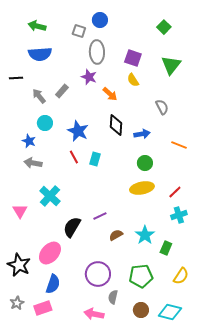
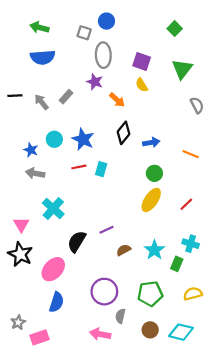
black line: (16, 78) -> (15, 96), moved
gray semicircle: (162, 107) -> (197, 105), moved
cyan circle: (45, 123) -> (54, 139), moved
black diamond: (116, 125) -> (124, 133), turned 35
red line: (74, 157) -> (79, 167), turned -72
yellow ellipse: (142, 188) -> (151, 200), turned -45
cyan cross: (179, 215) -> (191, 244), moved, turned 35
black star: (19, 265) -> (20, 254), moved
yellow semicircle: (181, 276) -> (193, 294), turned -138
pink rectangle: (43, 308) -> (39, 337), moved

